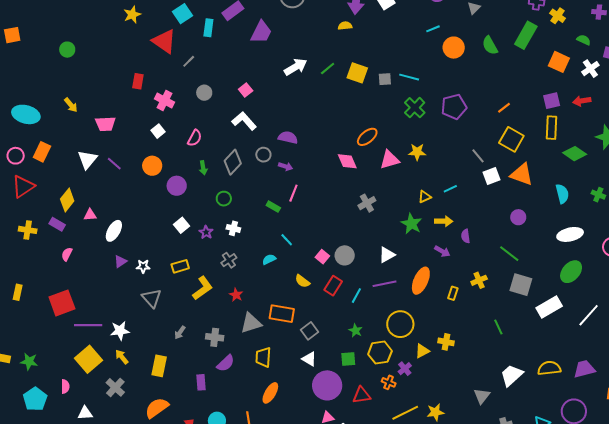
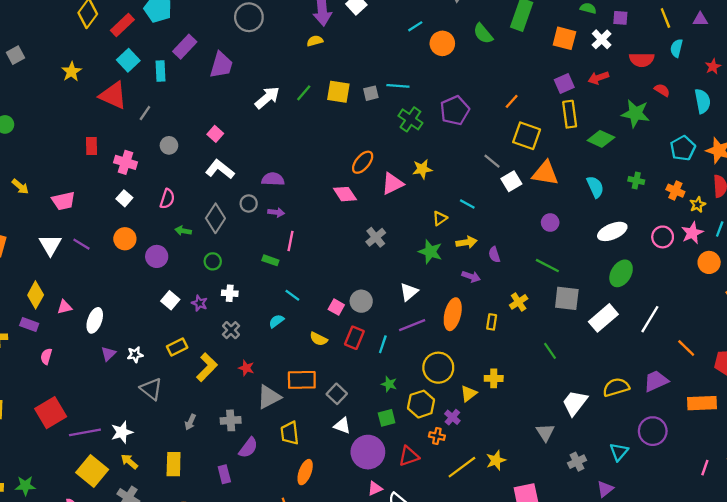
green arrow: (203, 168) -> (183, 231), turned 120
cyan line: (450, 189) -> (467, 204), turned 64

